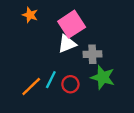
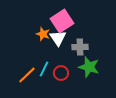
orange star: (30, 15) -> (43, 34), moved
white triangle: (67, 44) -> (58, 38), turned -42

